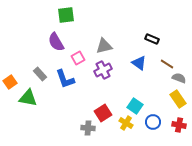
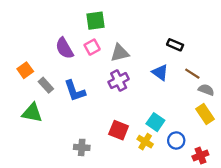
green square: (66, 15) -> (96, 21), moved
pink square: (78, 58) -> (92, 47), moved
orange square: (10, 82) -> (25, 70), moved
red square: (103, 113) -> (119, 130), turned -36
red cross: (179, 125) -> (200, 155), moved, turned -32
gray cross: (88, 128) -> (82, 147), moved

